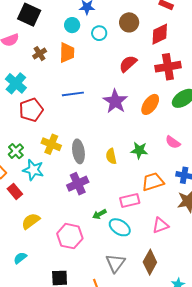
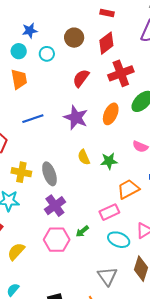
yellow semicircle: (111, 156) -> (84, 157), moved
cyan ellipse: (120, 227) -> (119, 240), moved
pink hexagon: (70, 236) -> (57, 240), moved

